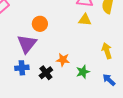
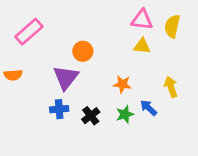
orange star: (63, 60) -> (122, 84), moved
green star: (83, 72) -> (125, 114), moved
blue arrow: (109, 80) -> (149, 108), moved

